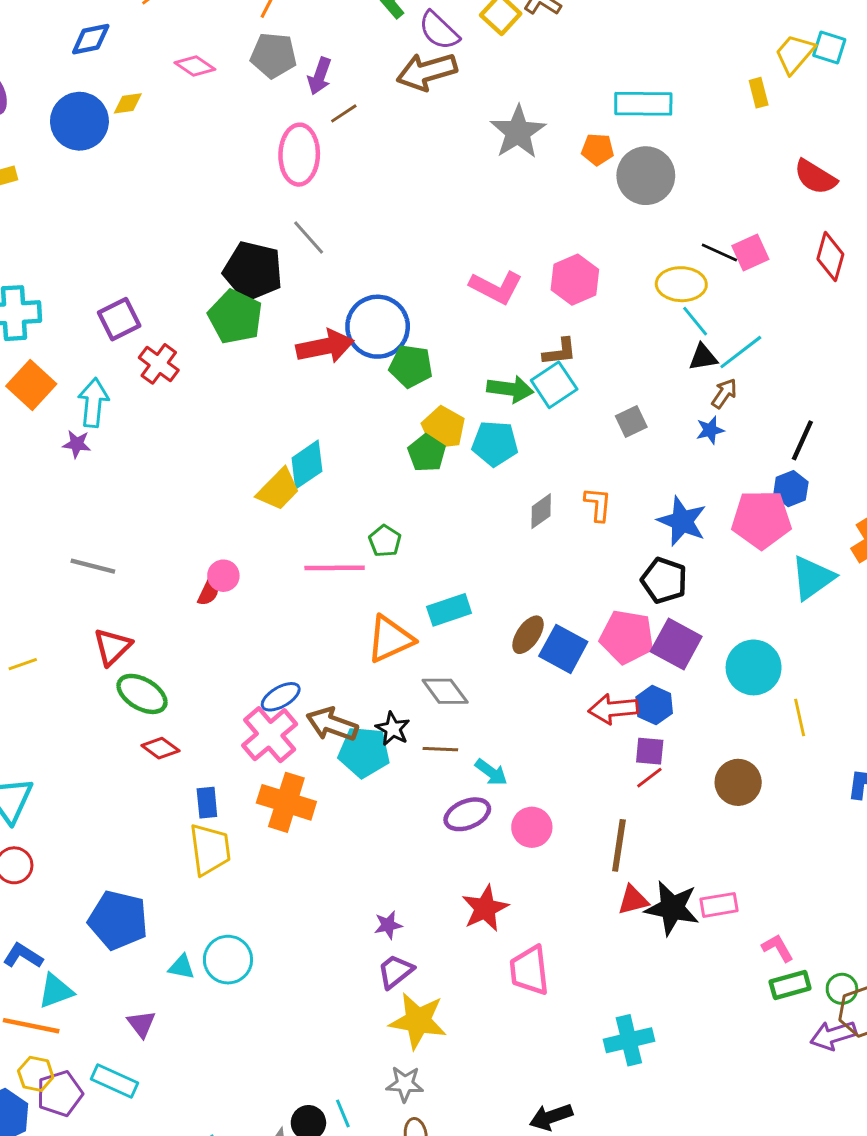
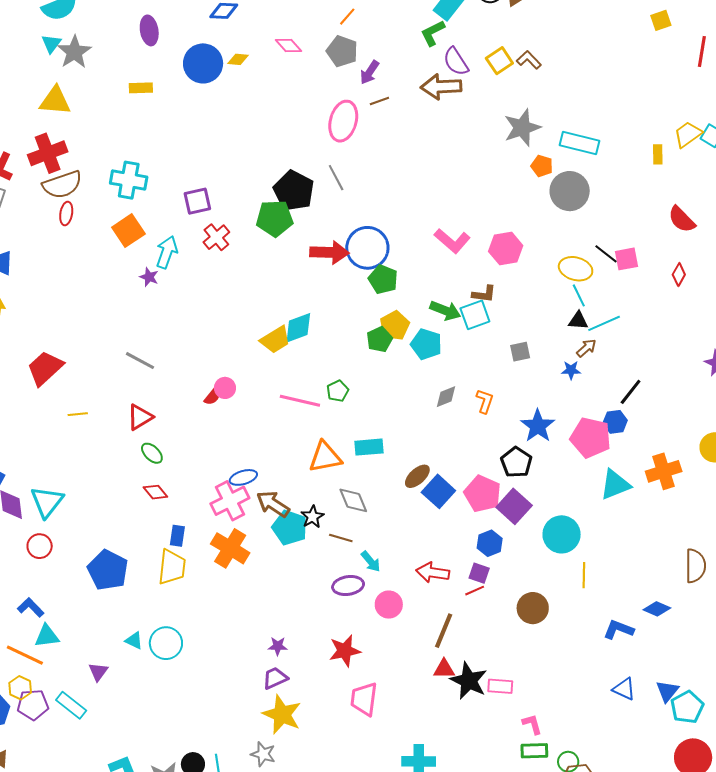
gray star: (518, 132) -> (522, 128), moved
red diamond: (830, 257) -> (679, 275), size x0.7
green pentagon: (235, 317) -> (275, 218), turned 30
green ellipse: (142, 694) -> (152, 453), size x0.7
red arrow: (613, 709) -> (433, 572), moved
blue pentagon: (118, 920) -> (108, 570), moved

